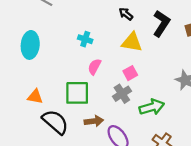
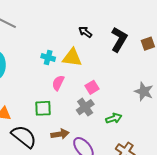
yellow triangle: (132, 42) -> (72, 57), moved
green square: (77, 93) -> (43, 108), size x0.7
green arrow: (152, 107) -> (114, 118), size x0.7

